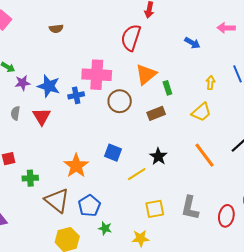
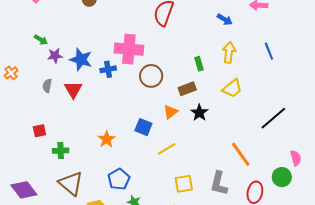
orange triangle: (146, 74) -> (170, 112), moved, size x0.7
yellow arrow: (211, 83) -> (229, 52), moved, size x1.5
orange line: (205, 155) -> (241, 154), moved
black star: (158, 156) -> (199, 113), moved
orange star: (76, 166) -> (107, 139), size x0.7
brown triangle: (57, 200) -> (71, 184), moved

